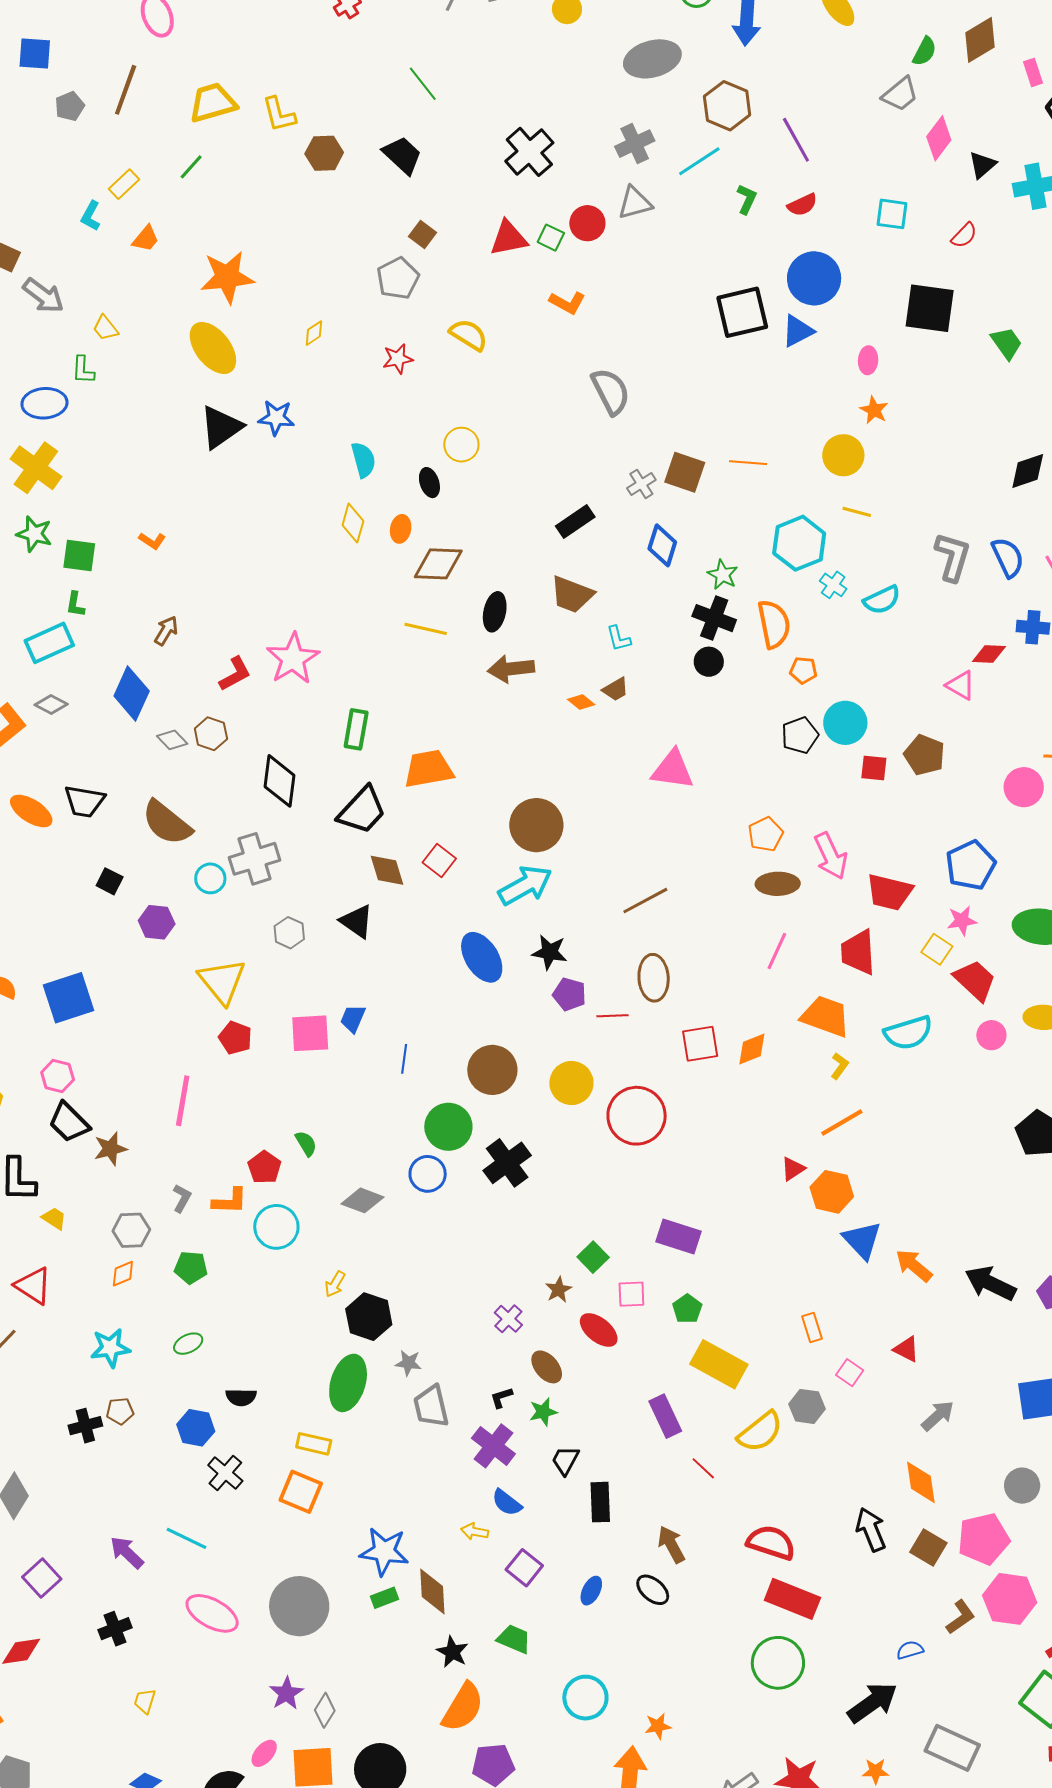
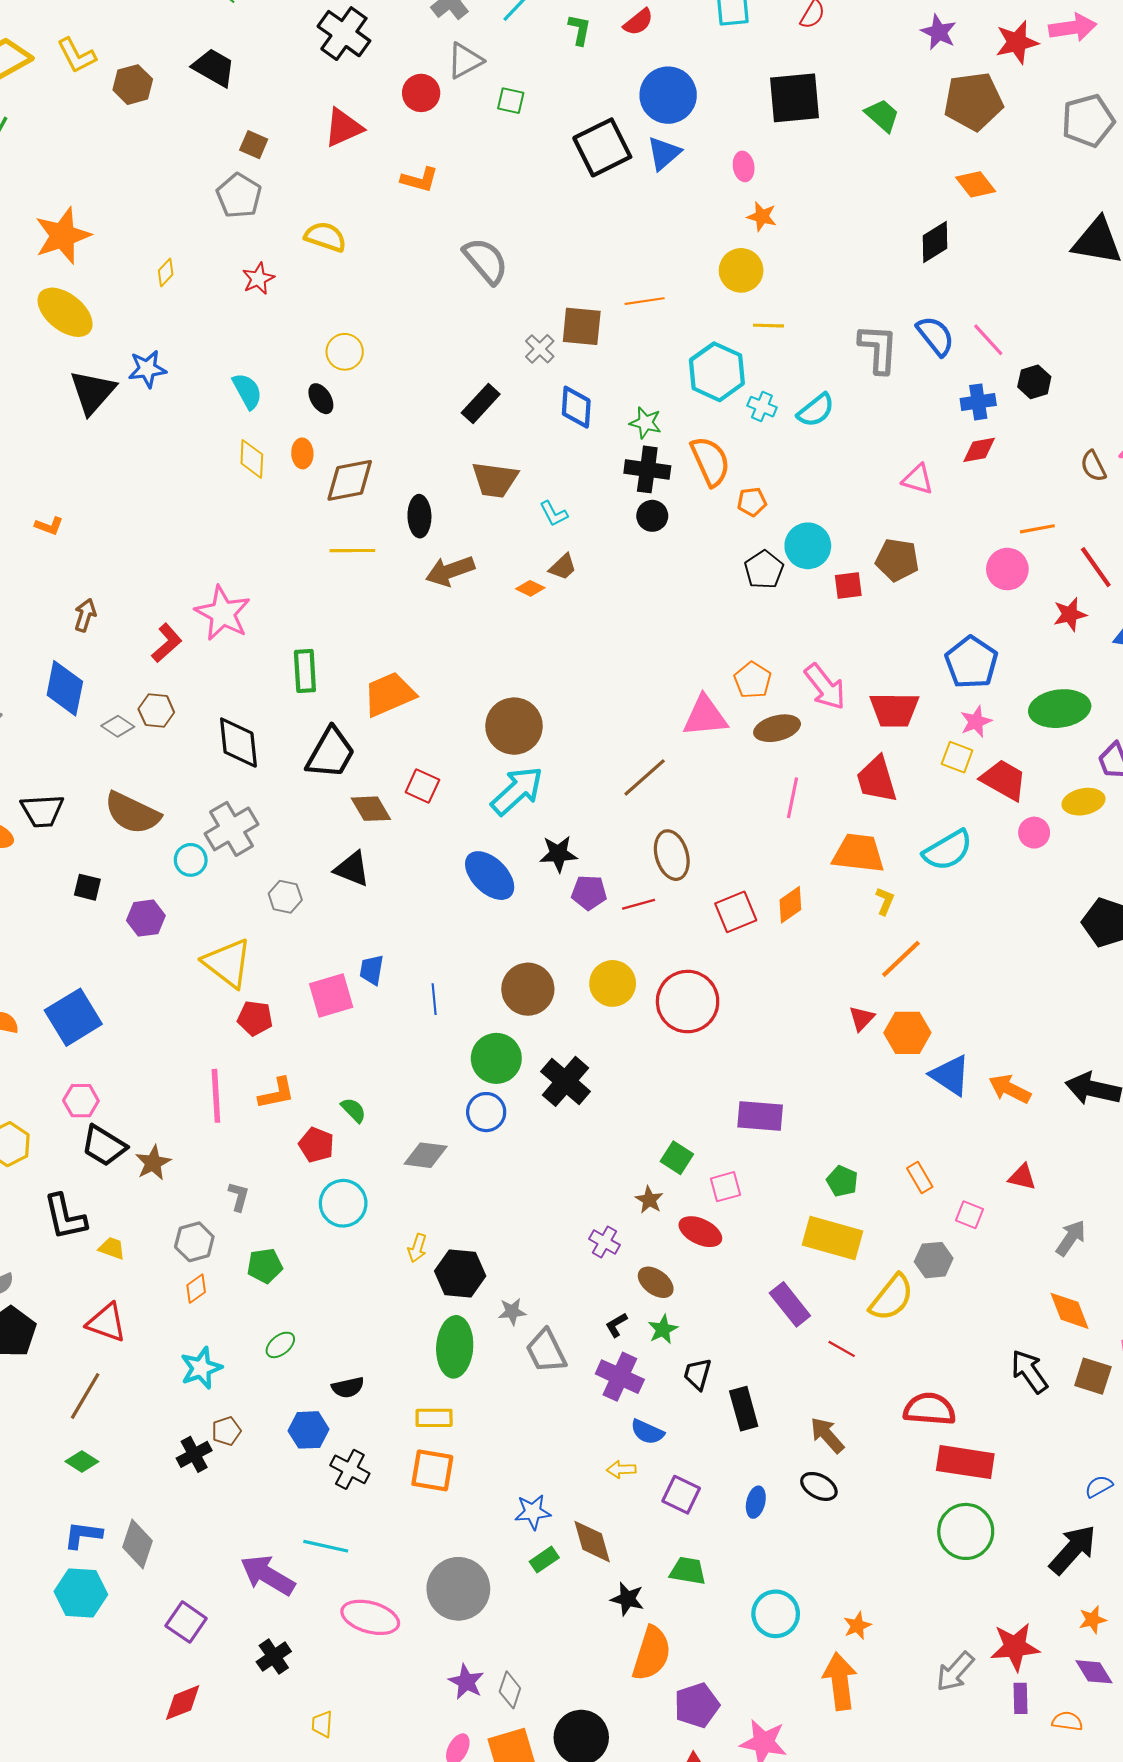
green square: (551, 238) -> (511, 101), moved
red diamond: (989, 654) -> (979, 450), moved
pink triangle: (673, 770) -> (705, 716), moved
orange L-shape: (230, 1201) -> (277, 1093), moved
green pentagon: (687, 1309) -> (842, 1181), moved
blue star: (384, 1551) -> (533, 1512), size x0.7
purple arrow: (127, 1552) -> (268, 1575), size x1.4

